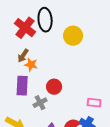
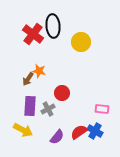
brown arrow: (23, 56) -> (28, 79), moved
purple rectangle: (22, 86) -> (30, 106), moved

